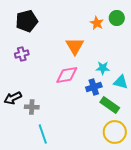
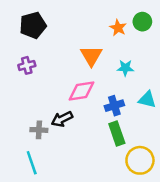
cyan star: (103, 68) -> (125, 68), moved
black arrow: (13, 98) -> (62, 119), moved
green rectangle: (110, 105) -> (117, 134), moved, turned 36
cyan line: (43, 134) -> (32, 163), moved

